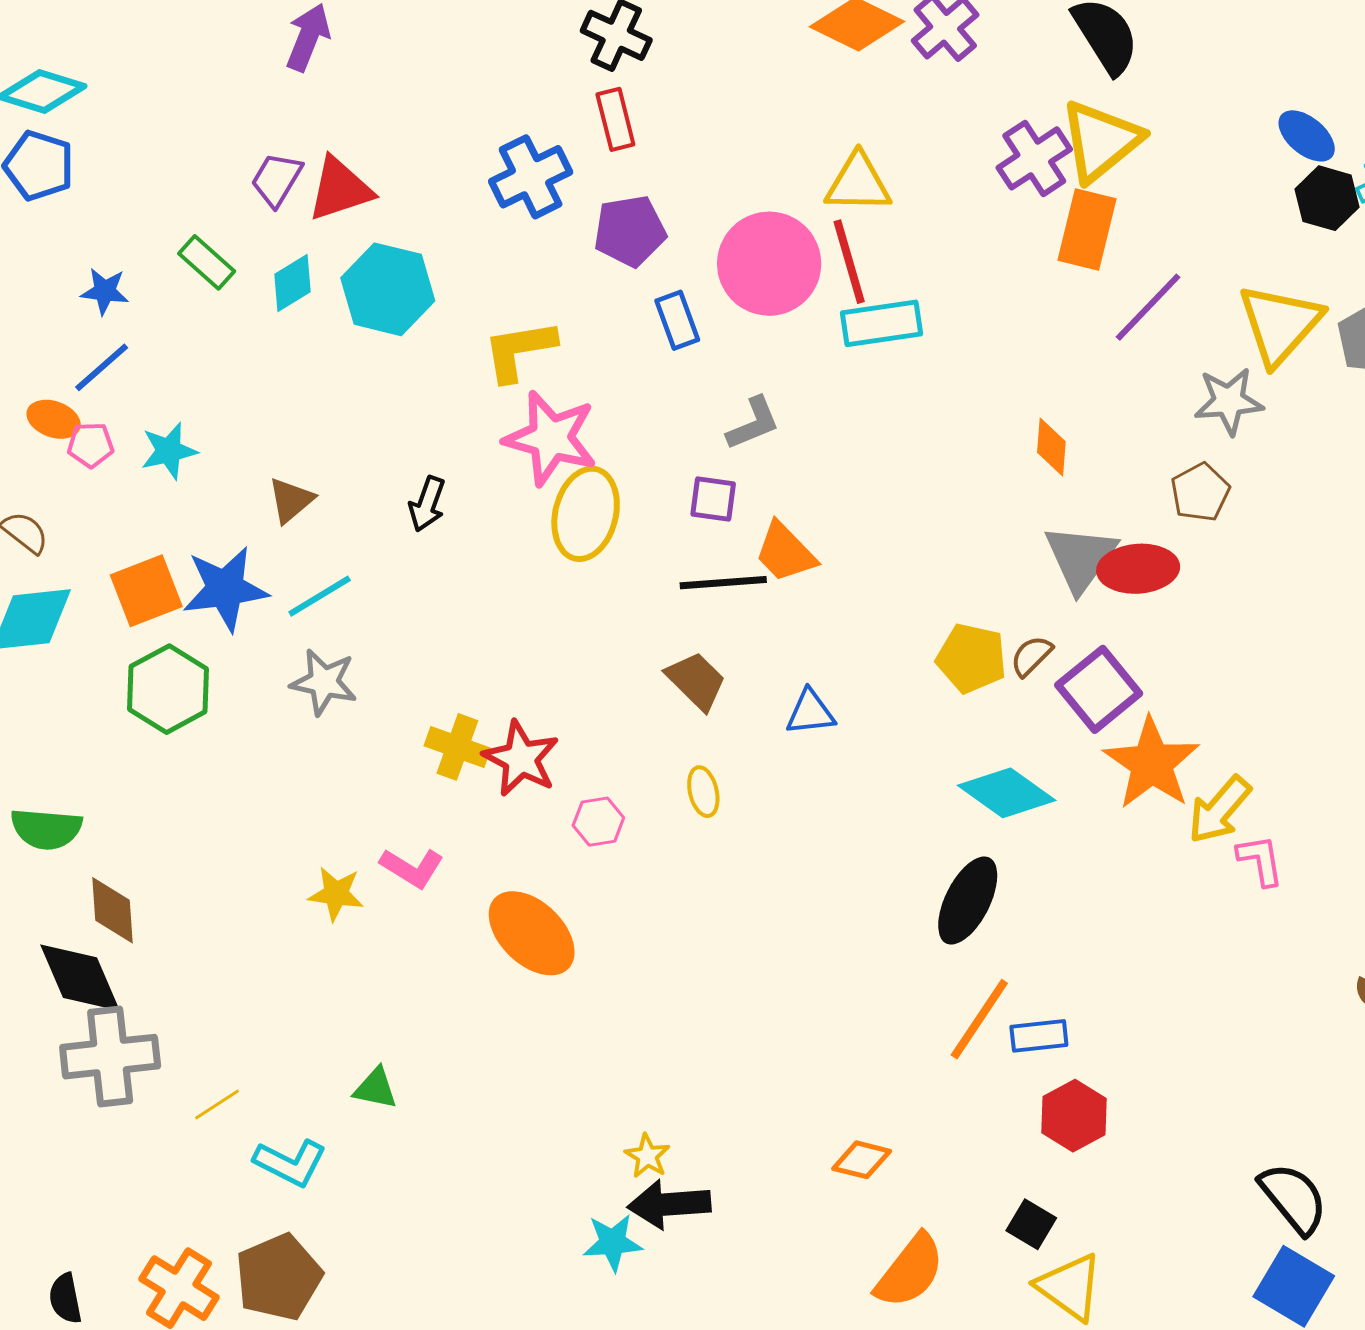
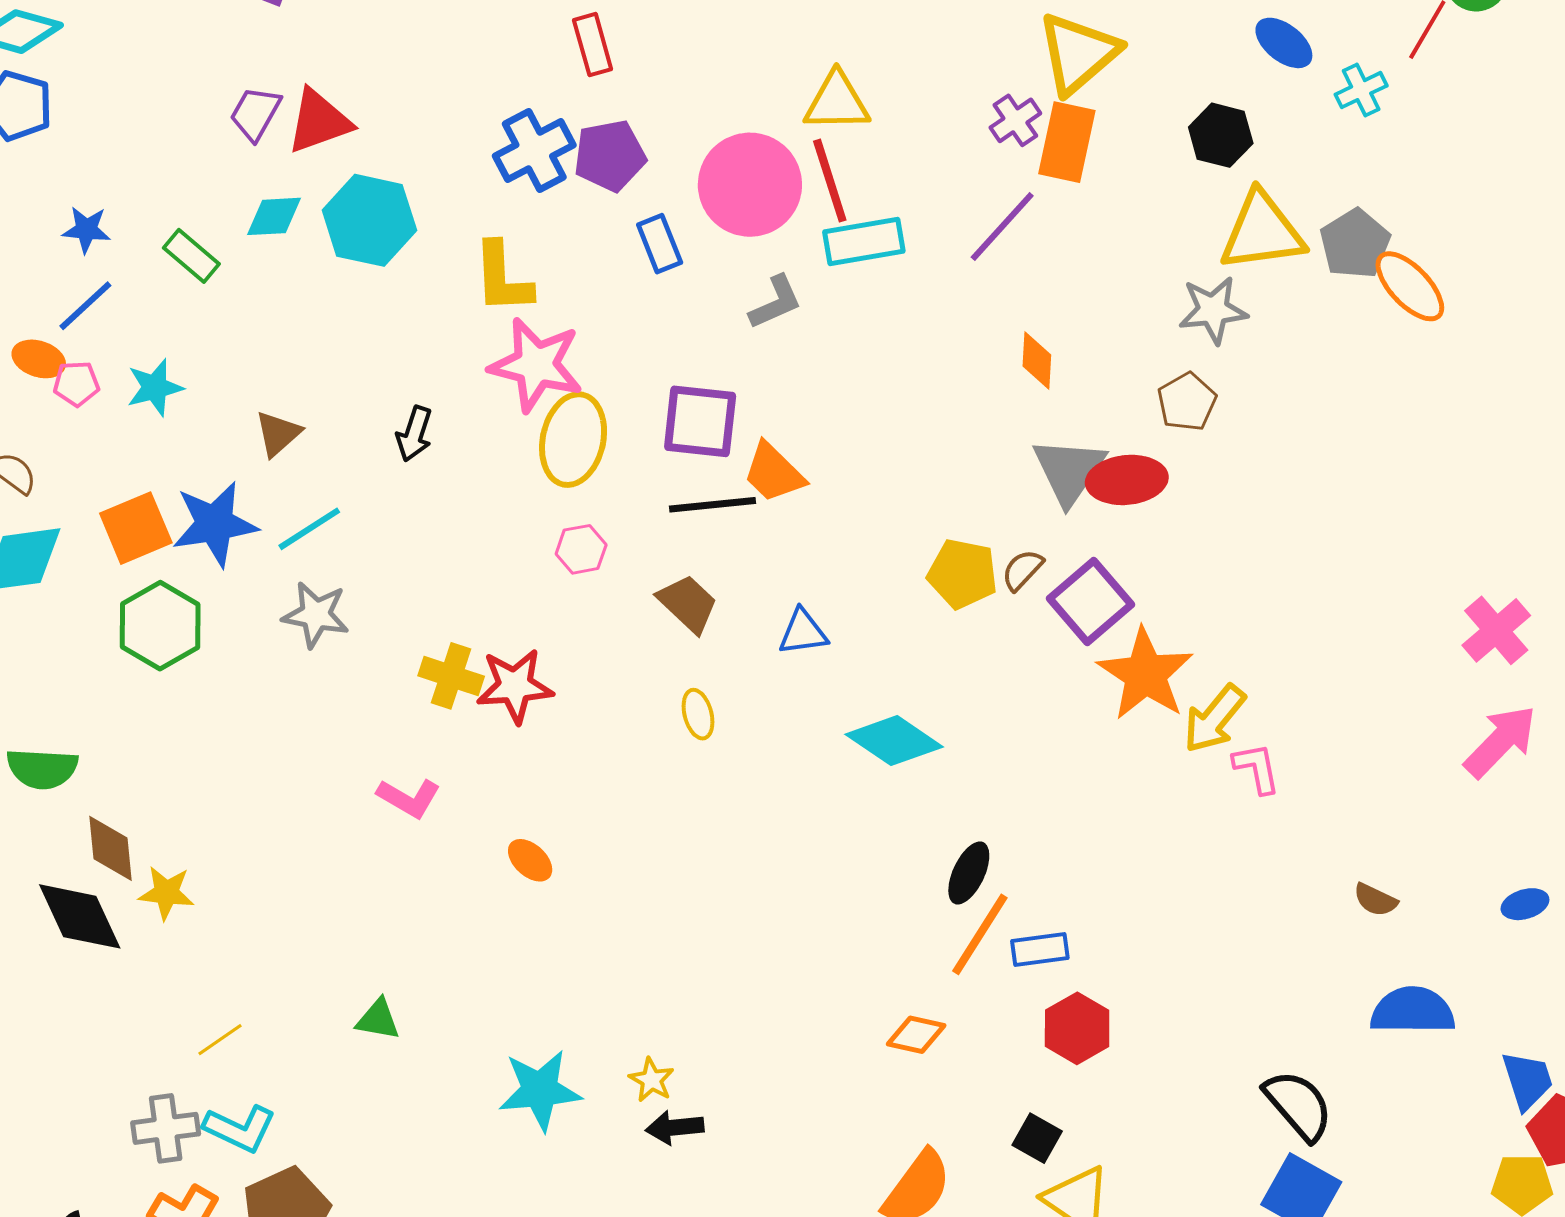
purple cross: (1034, 158) -> (1015, 120), moved, size x0.7
blue cross: (531, 177) -> (534, 151), moved
black hexagon: (1327, 198) -> (1221, 135), moved
green rectangle: (207, 262) -> (191, 256), moved
cyan diamond: (293, 283) -> (274, 216), turned 30
purple line: (1148, 307) -> (1002, 226), moved
yellow triangle: (1280, 324) -> (1262, 232), turned 42
yellow L-shape: (519, 350) -> (502, 278), turned -82
gray L-shape: (753, 423) -> (776, 302), moved
purple square: (713, 499) -> (700, 421), size x1.6
red star: (521, 759) -> (515, 686), turned -30
cyan diamond: (1007, 793) -> (894, 741), moved
pink hexagon: (598, 822) -> (581, 549), moved
yellow star: (336, 894) -> (166, 893), moved
black ellipse: (968, 901) -> (969, 873), moved, size x0.7
orange ellipse: (532, 933) -> (530, 860), size x0.5
gray cross: (110, 1057) -> (166, 1128), moved, size x0.7
orange diamond: (862, 1160) -> (916, 1035), moved
cyan L-shape: (290, 1163) -> (240, 1129), moved
black arrow: (669, 1204) -> (675, 1127), size x0.7
cyan star: (613, 1242) -> (540, 1090), moved, size x1.4

